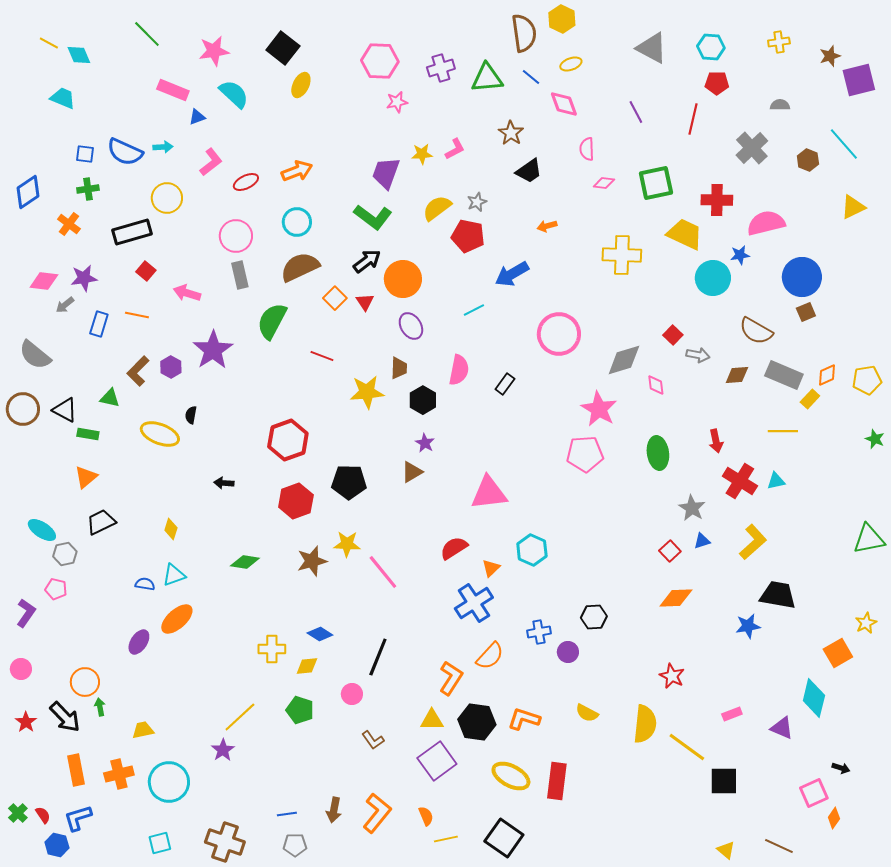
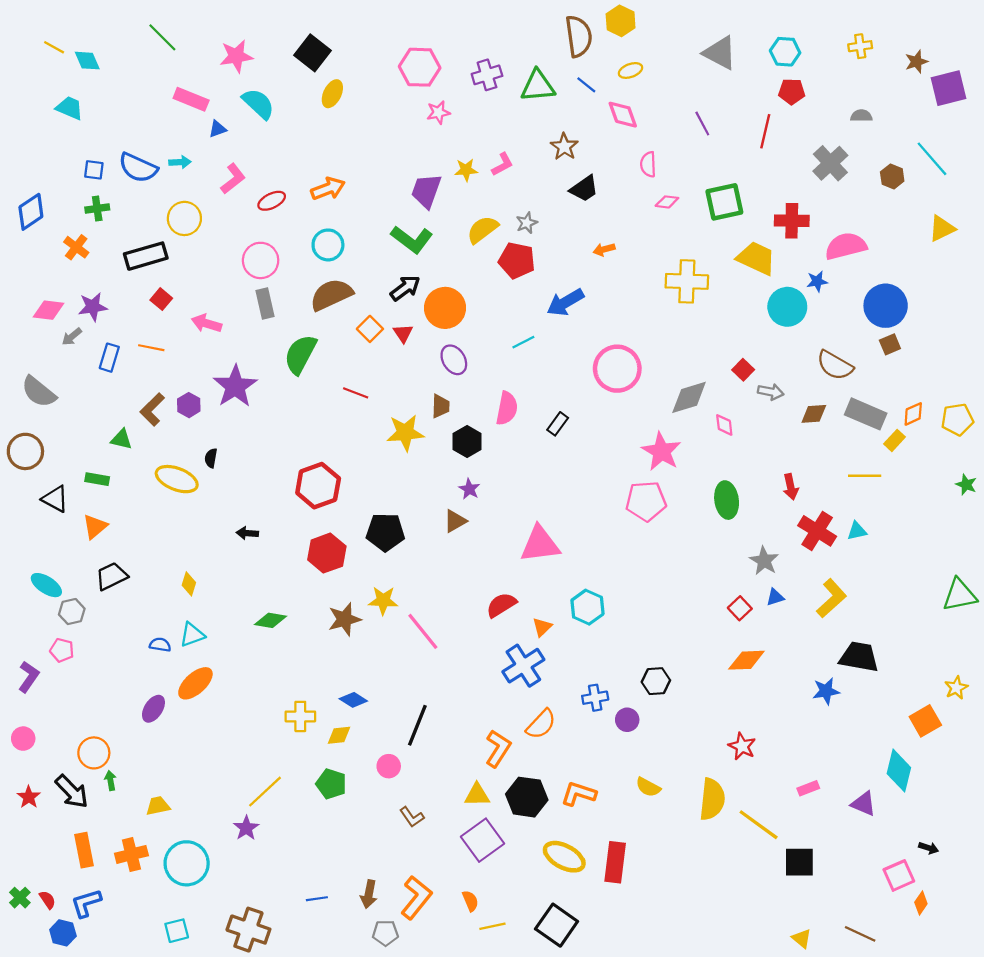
black triangle: (65, 410) -> (55, 499), moved
gray pentagon: (295, 845) -> (385, 933), moved

